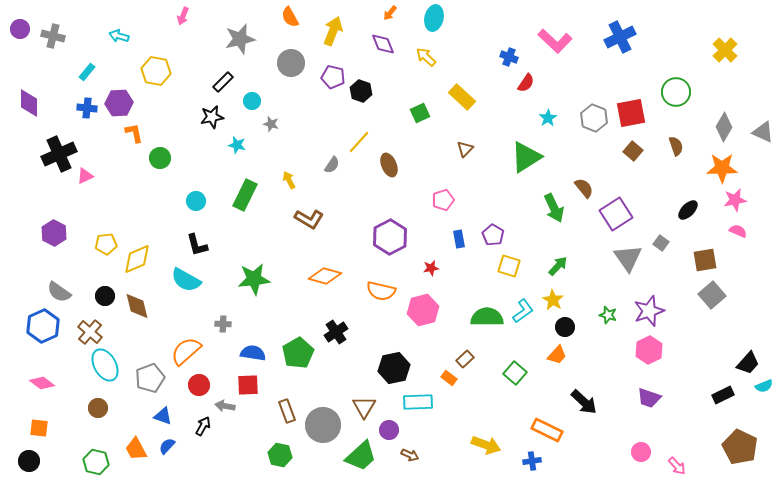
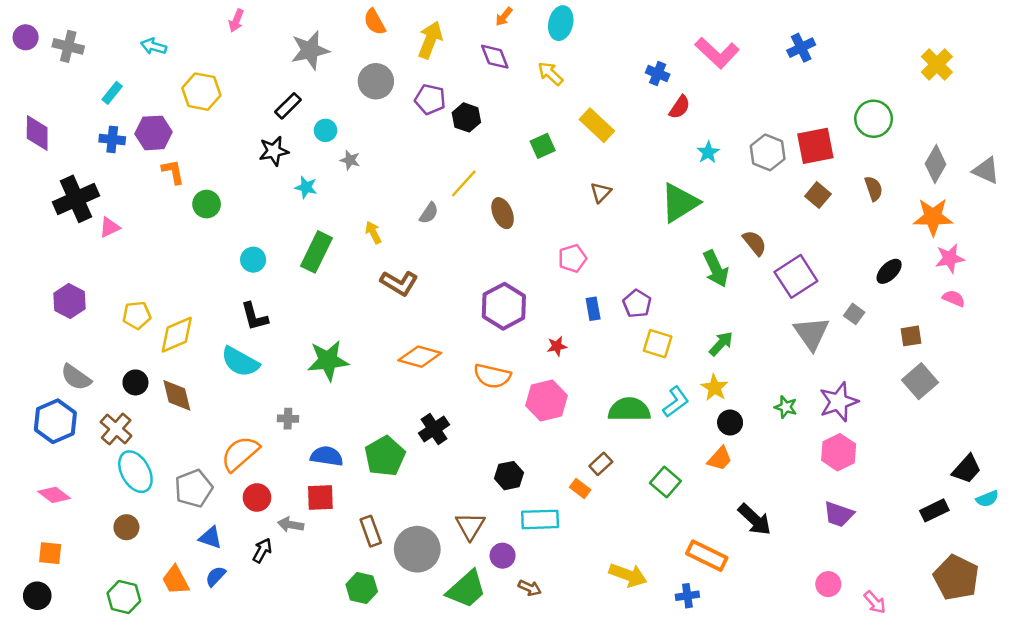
blue cross: (620, 37) -> (801, 48), size x0.7
brown square: (705, 260) -> (911, 336), size x0.7
black hexagon: (394, 368) -> (509, 476), size x0.7

